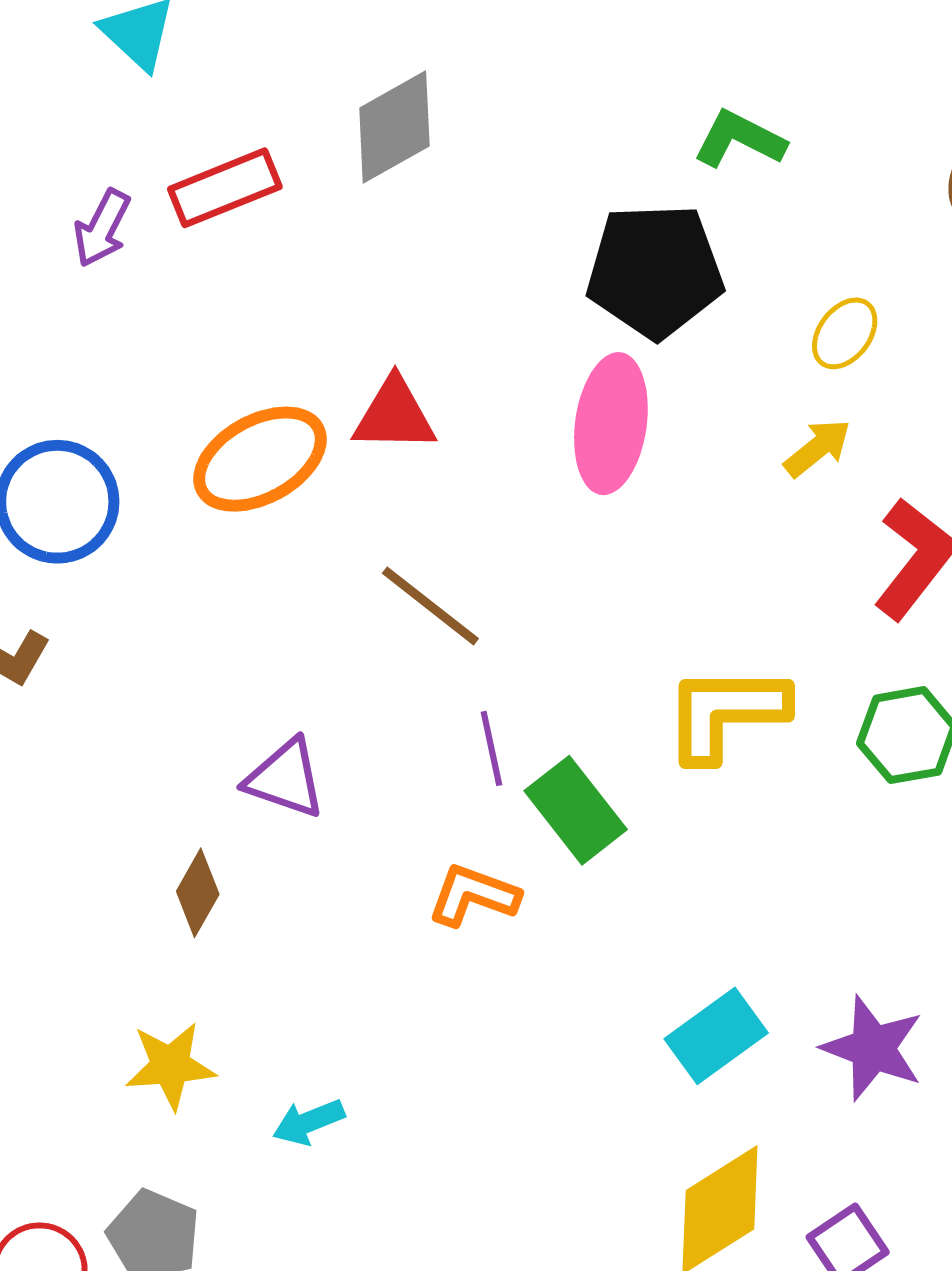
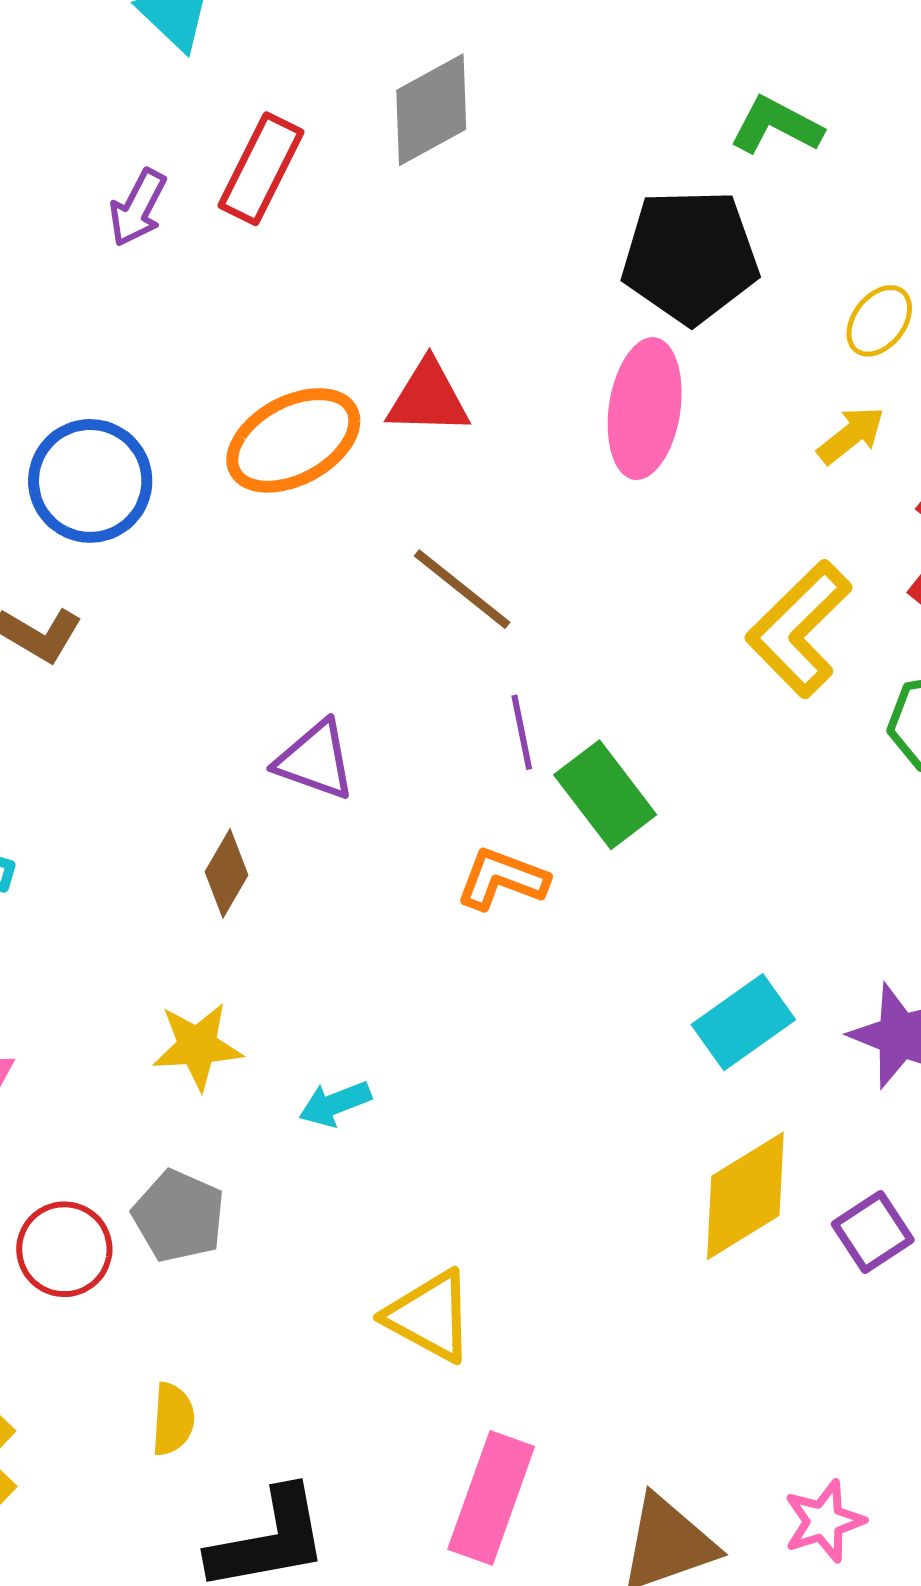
red rectangle: (225, 188) -> (261, 169), turned -42
yellow L-shape: (726, 713) -> (799, 629), moved, turned -45

